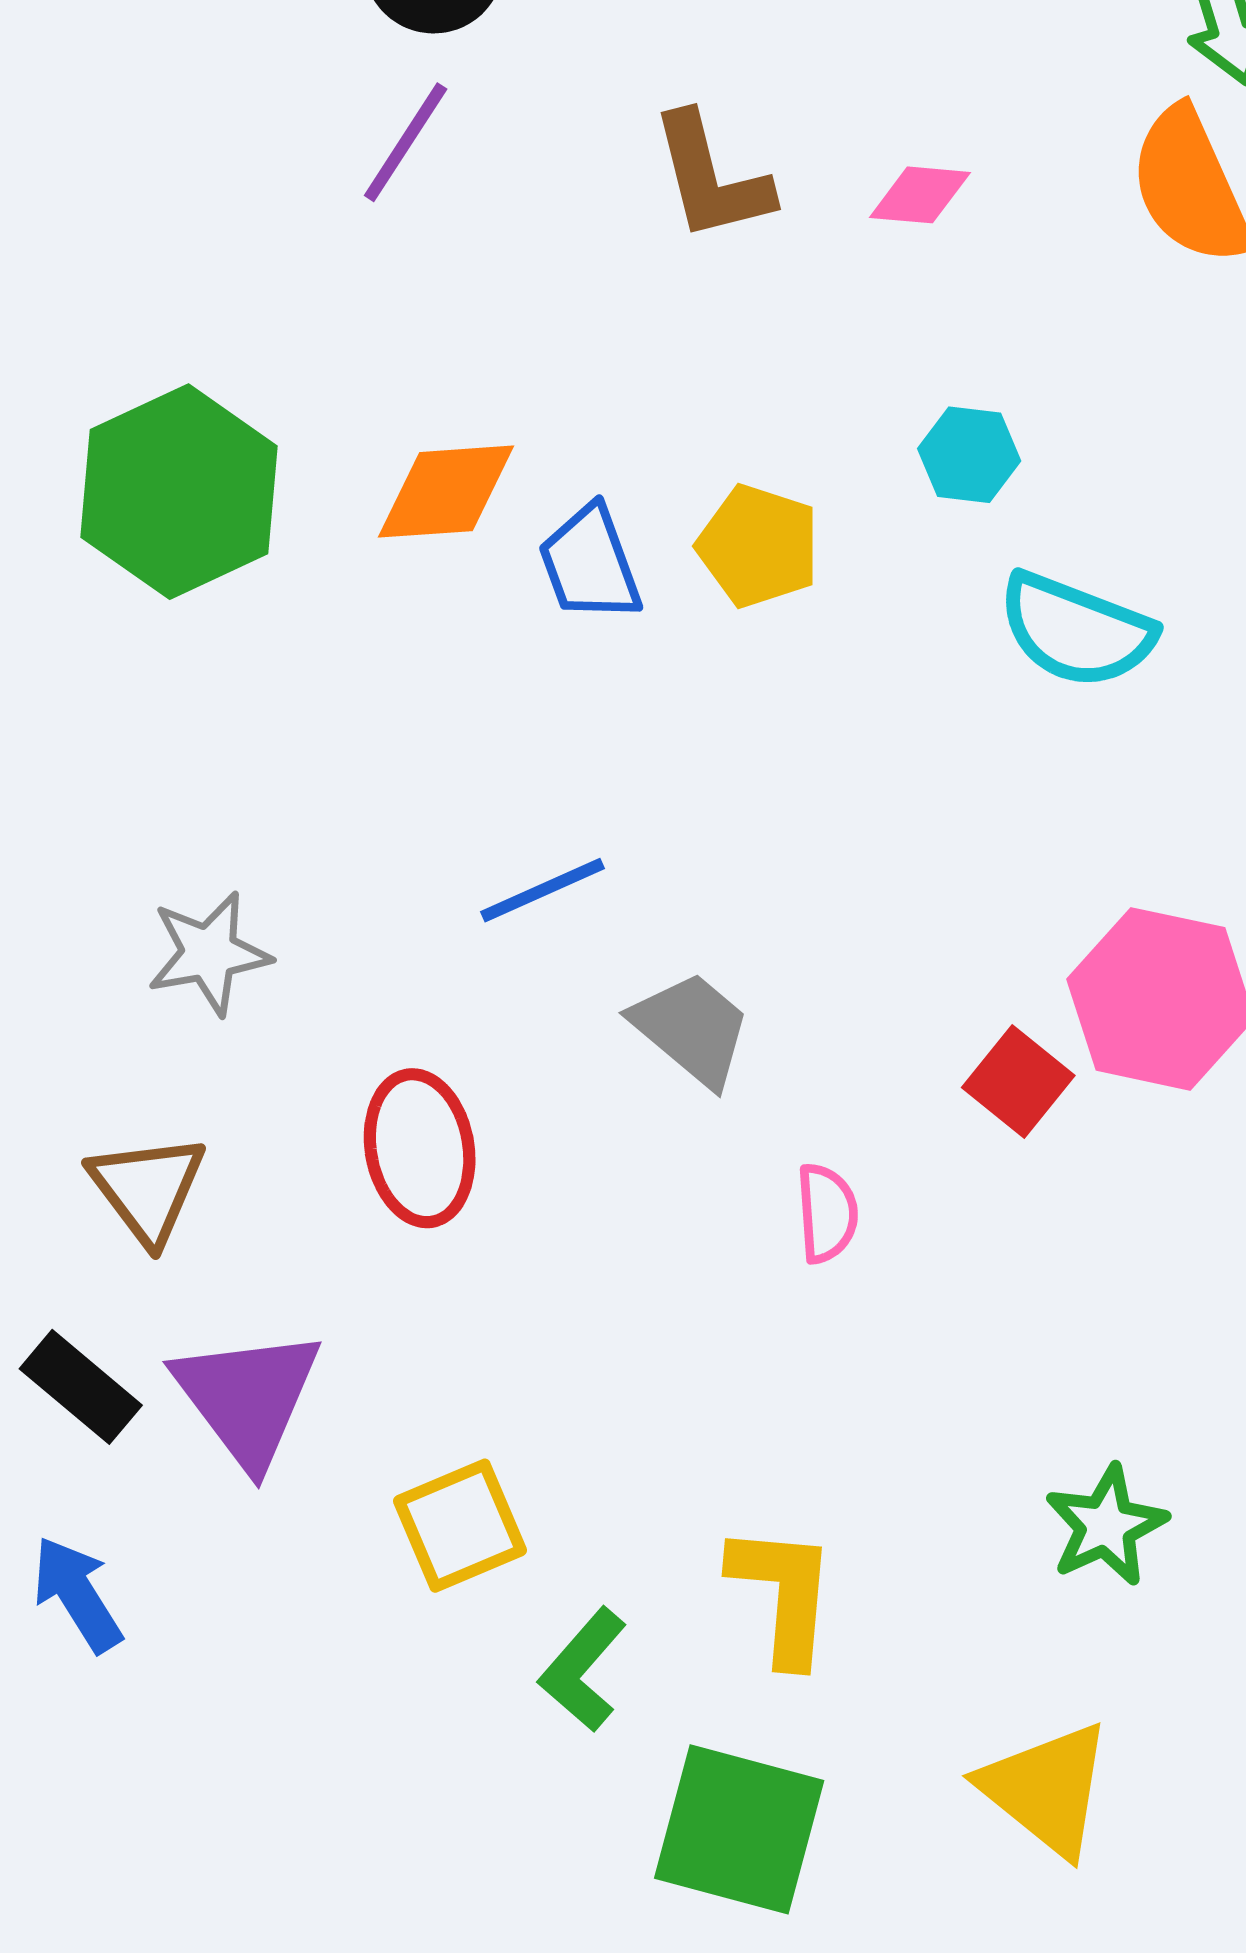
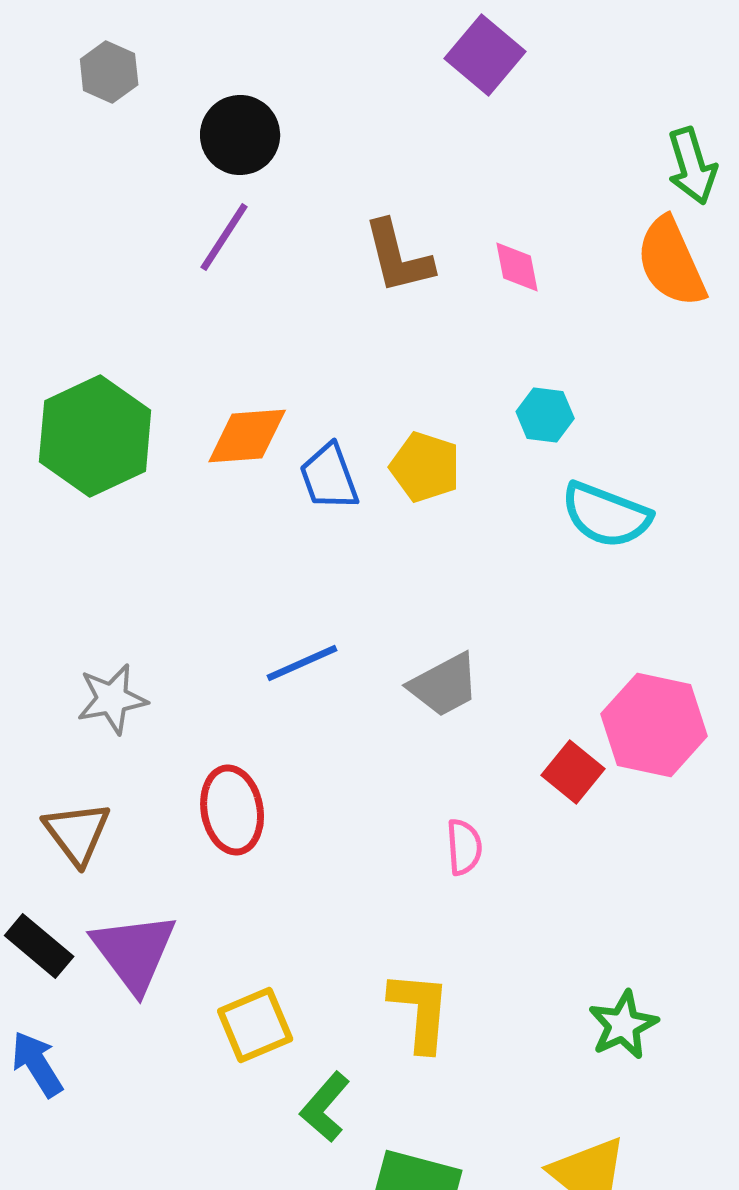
pink diamond: (920, 195) -> (517, 267), turned 74
gray trapezoid: (692, 1029) -> (444, 685), moved, turned 112
yellow L-shape: (783, 1594) -> (420, 1011), moved

